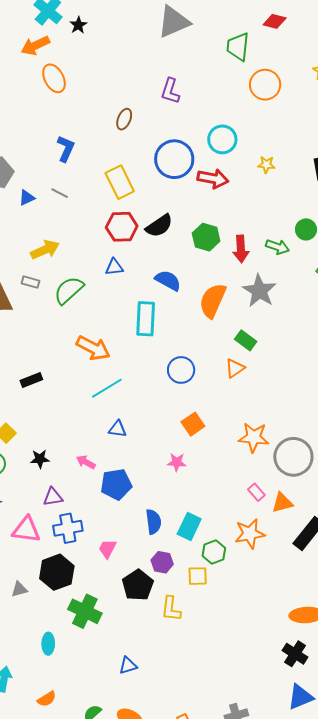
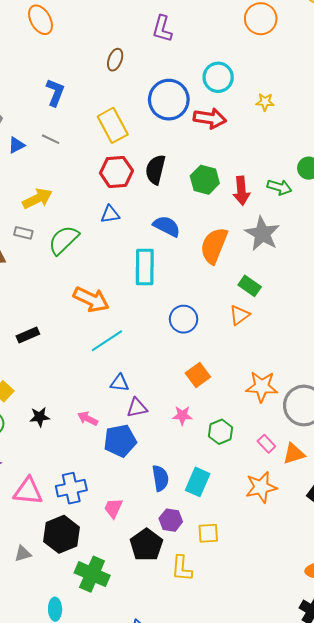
black semicircle: (159, 226) -> (155, 170), turned 140
purple triangle: (53, 497) -> (137, 408), moved
green hexagon: (214, 552) -> (221, 432), moved

